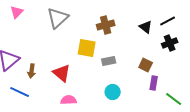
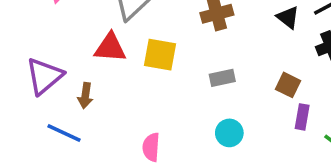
yellow square: (87, 48) -> (160, 55), moved
red triangle: (62, 73) -> (110, 48), moved, turned -36
pink semicircle: (69, 100) -> (151, 147), turned -84

